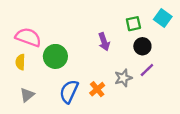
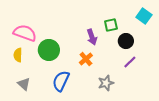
green square: (133, 24) -> (111, 25), moved
gray star: (123, 78) -> (106, 83), moved
orange cross: (97, 89) -> (86, 59), moved
gray triangle: (27, 95) -> (24, 84), turned -40

